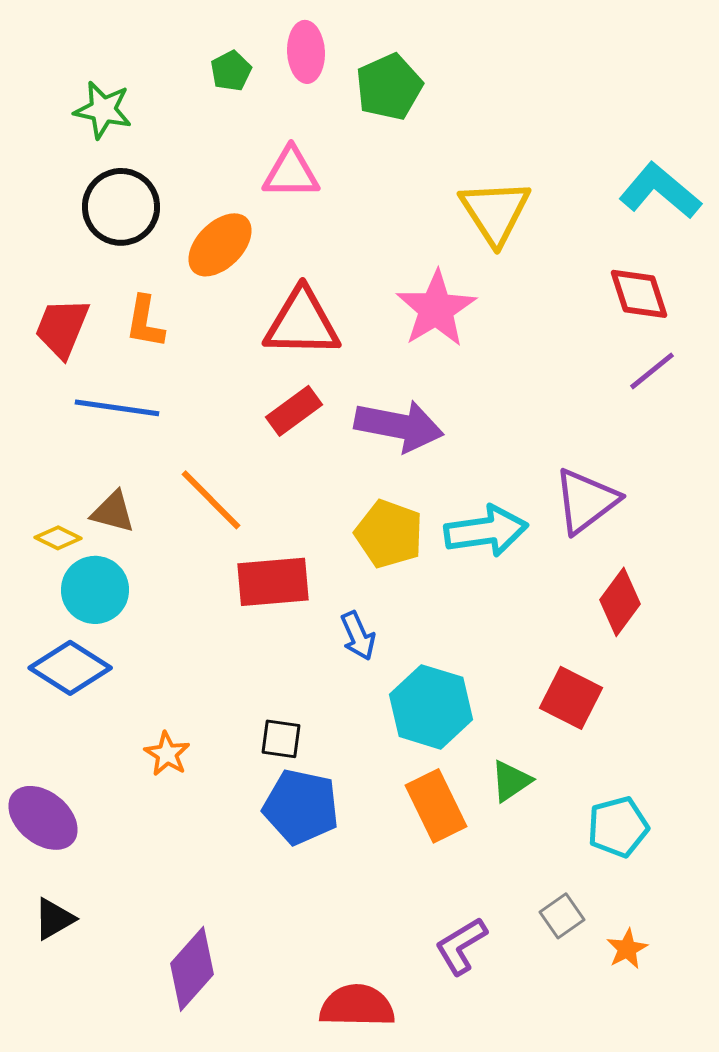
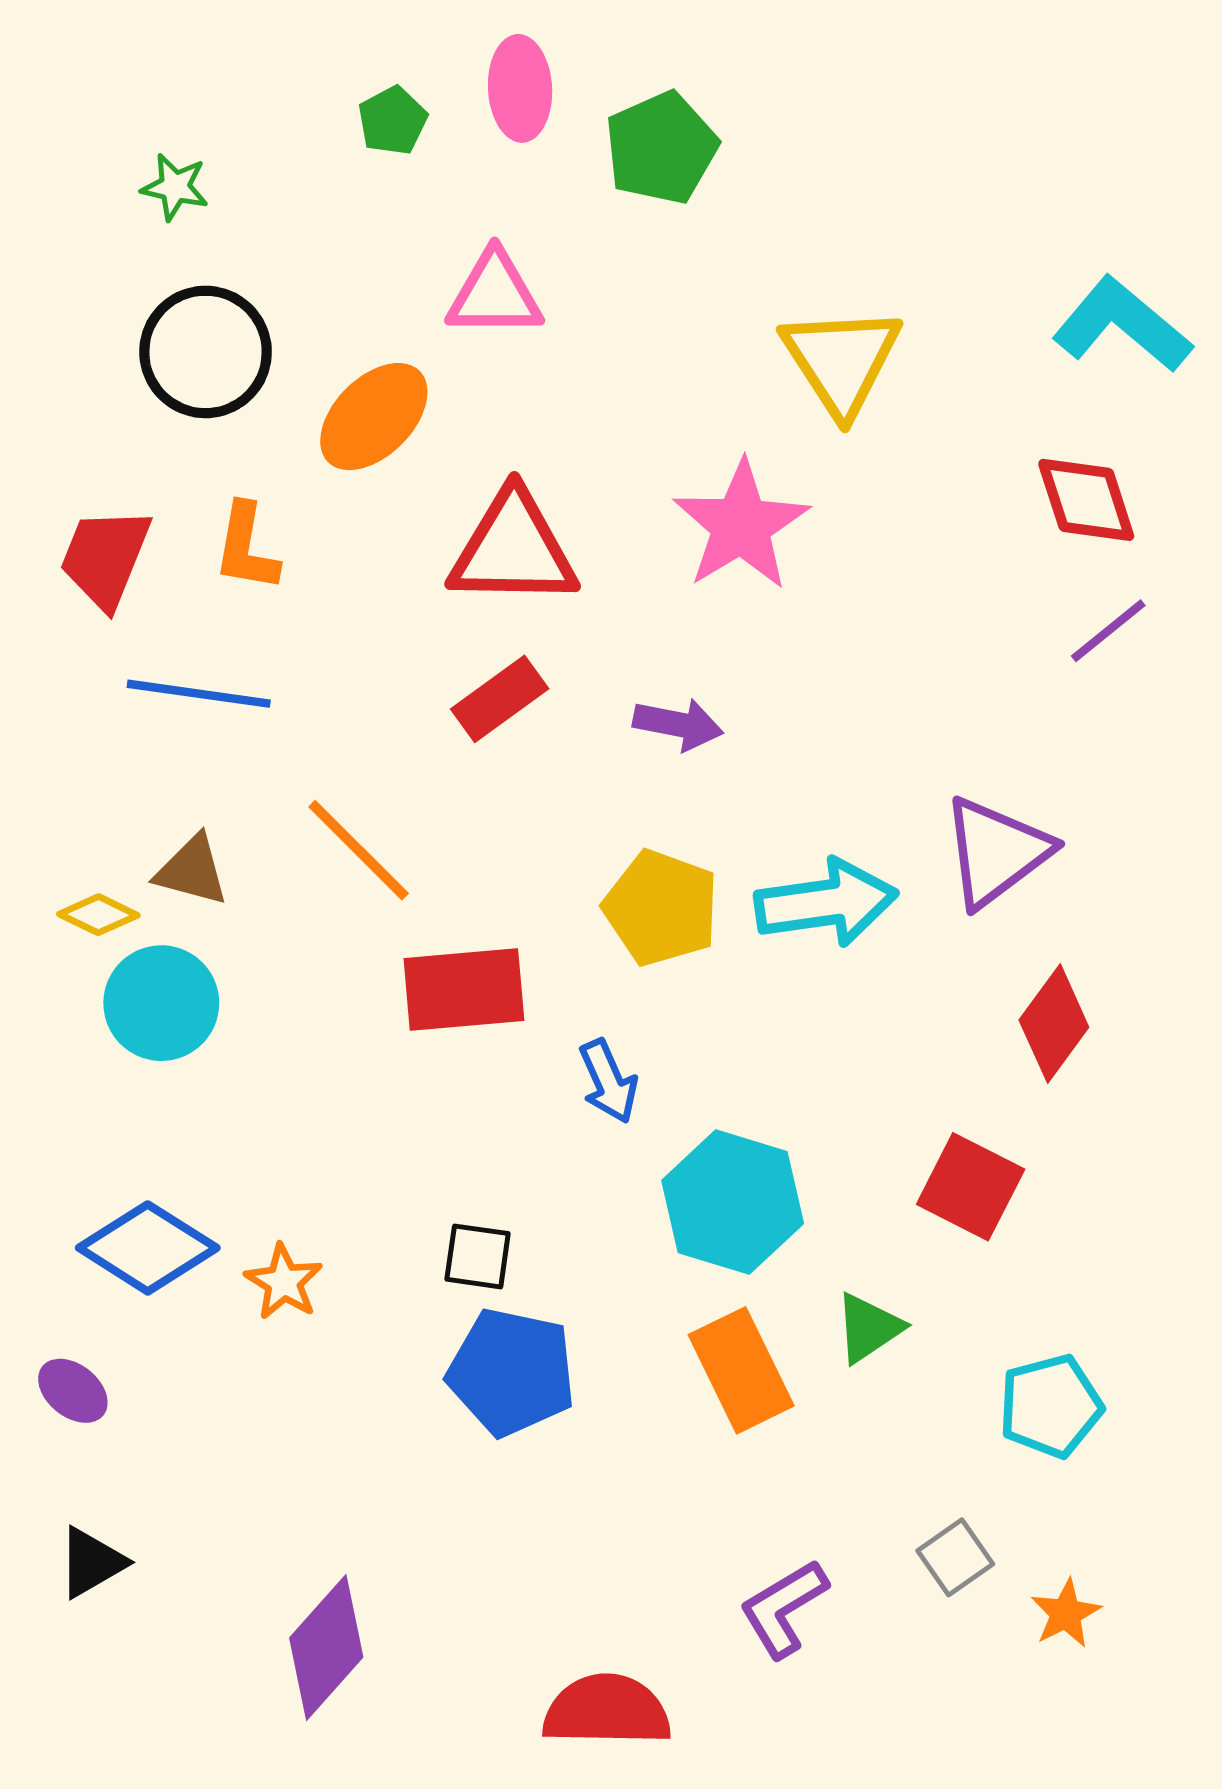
green star: (103, 110) -> (175, 187), size x0.7
purple arrow: (399, 426) -> (678, 724), size x0.6
blue diamond: (70, 668) -> (148, 1248), moved
purple ellipse: (43, 818) -> (73, 1391), size x0.6

